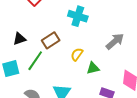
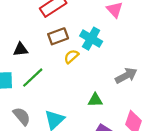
brown rectangle: (51, 40) -> (58, 36), moved
yellow semicircle: (77, 54) -> (71, 57), moved

